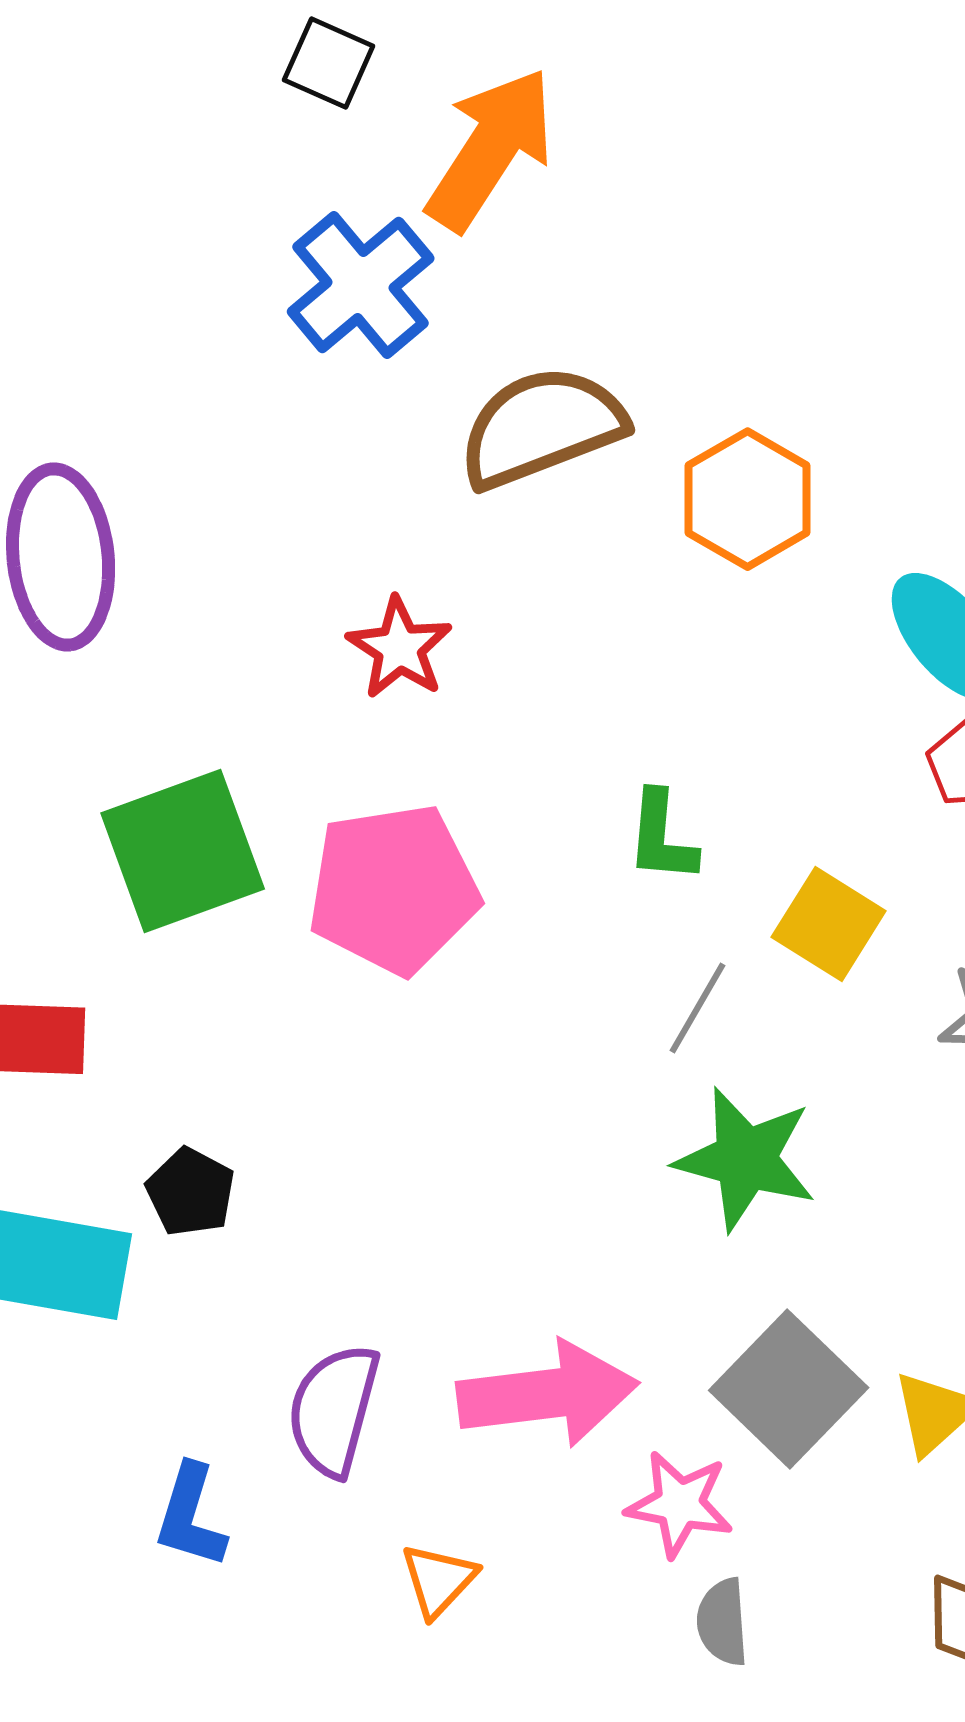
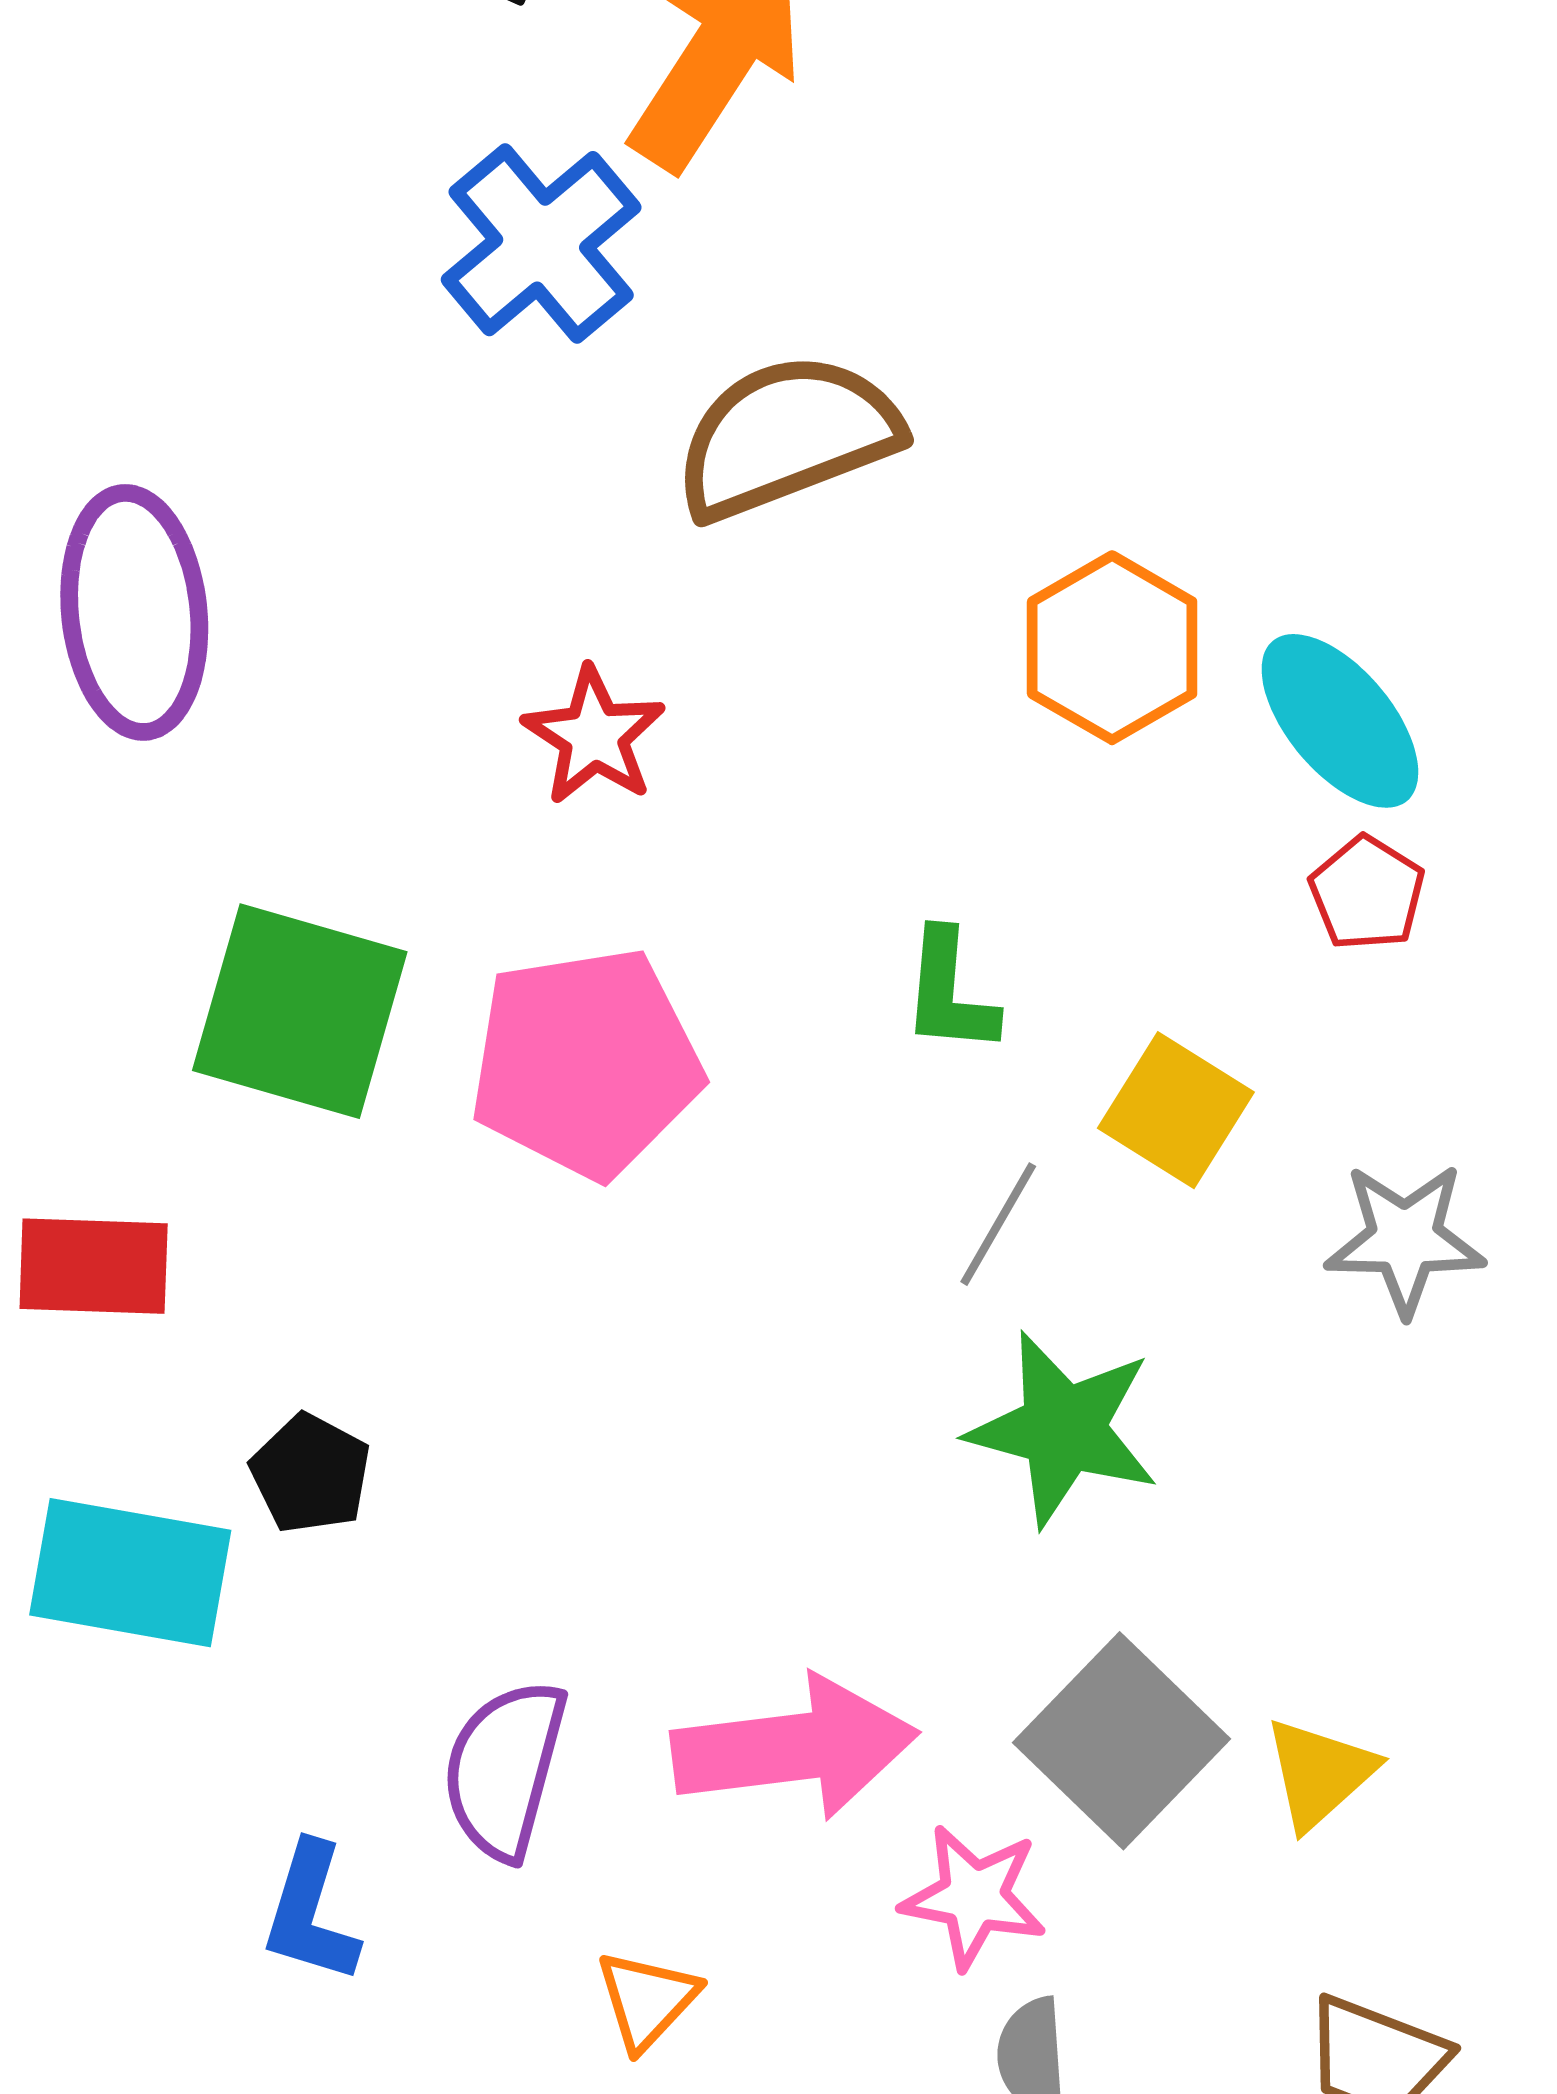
orange hexagon: (748, 499) -> (1112, 648), moved
green square: (183, 851) -> (300, 1011), turned 36

